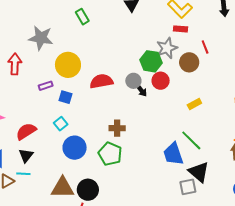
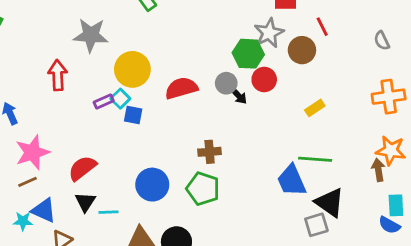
cyan square: (61, 124) -> (120, 99), moved
green line: (191, 140) -> (315, 159), turned -35
cyan line: (23, 174) -> (108, 212), moved

